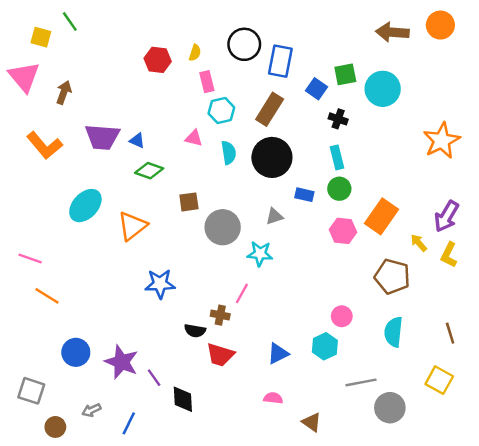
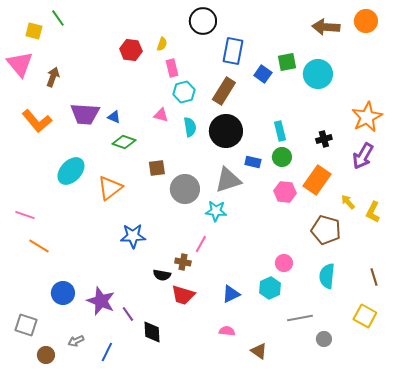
black circle: (244, 44) -> (203, 21), moved
black cross: (338, 119) -> (324, 139), moved, turned -35
gray triangle: (274, 216) -> (228, 180), size x1.8
purple arrow: (446, 216) -> (363, 156), moved
gray circle: (390, 408) -> (324, 339), size x0.6

